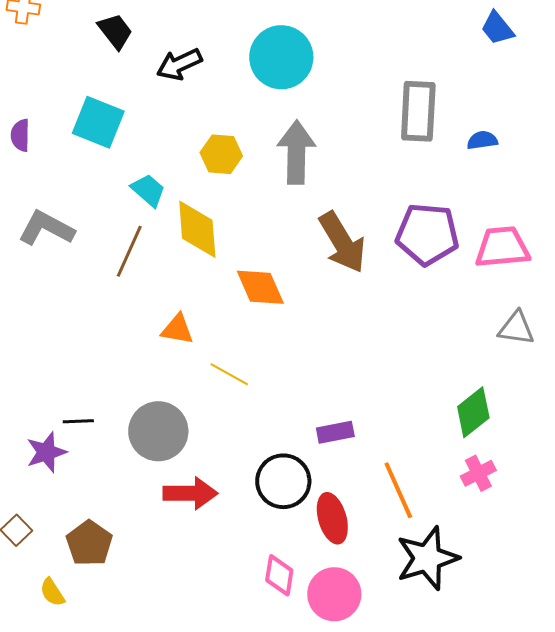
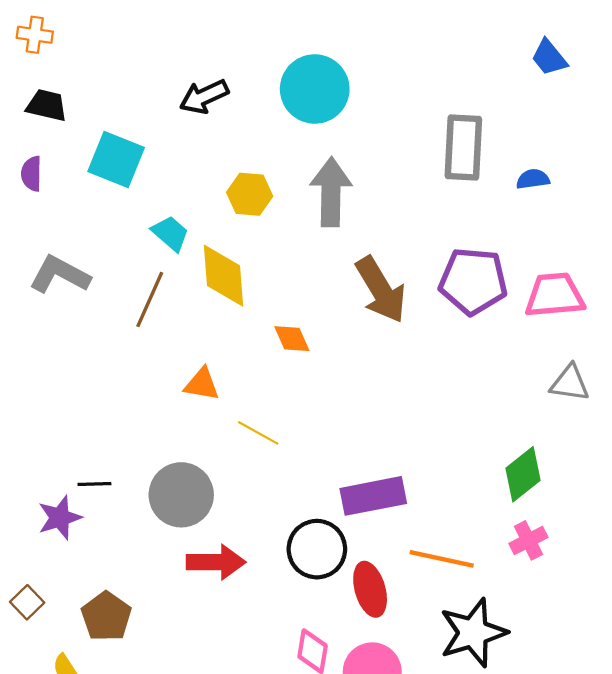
black trapezoid: (115, 31) -> (47, 105), moved, turned -39
orange diamond: (260, 287) -> (292, 339), size x0.7
purple rectangle: (335, 432) -> (373, 496), size x1.6
orange line: (398, 490) -> (442, 559), turned -54

